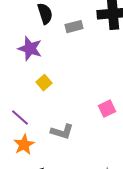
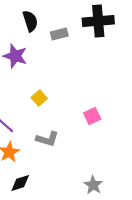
yellow square: (44, 83) -> (39, 98), moved

